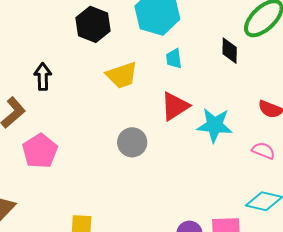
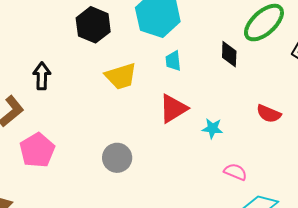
cyan star: (215, 125) -> (212, 128), size x0.6
gray circle: (132, 142) -> (117, 158), moved
pink semicircle: (263, 151) -> (235, 172), moved

